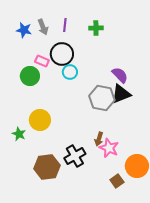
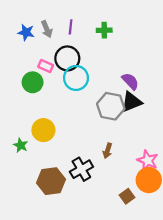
cyan circle: (70, 72) -> (76, 78), size x1.5
pink star: (109, 148) -> (148, 160), moved

